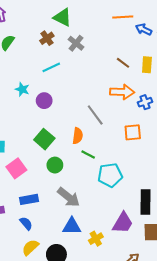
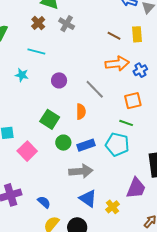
cyan line: (51, 67) -> (36, 52), moved, turned 48
purple circle: (44, 101) -> (59, 80), moved
green line: (88, 154) -> (126, 123), moved
cyan pentagon: (110, 175) -> (117, 144), turned 30
gray arrow: (69, 197) -> (81, 171), turned -35
blue rectangle: (29, 199) -> (86, 145), moved
blue triangle: (72, 226) -> (88, 198), turned 42

